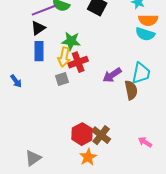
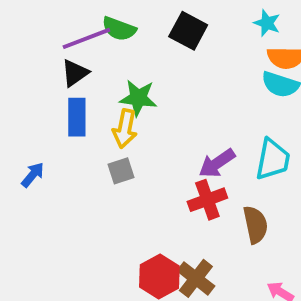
red cross: (78, 62) -> (207, 200), moved
blue arrow: (16, 81) -> (33, 175), turned -104
brown semicircle: (131, 90) -> (255, 225), moved

